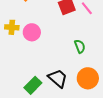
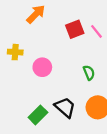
pink circle: (32, 32) -> (42, 67), moved

